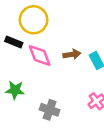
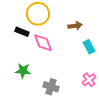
brown arrow: (72, 54) -> (75, 26), moved

